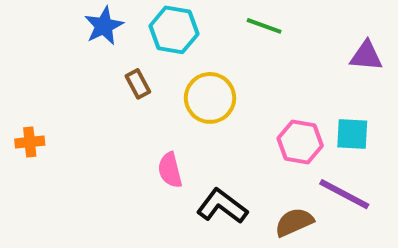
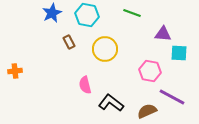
purple triangle: (366, 56) -> (163, 34), moved
cyan square: (352, 134) -> (179, 53), moved

